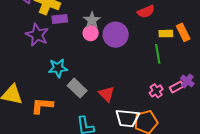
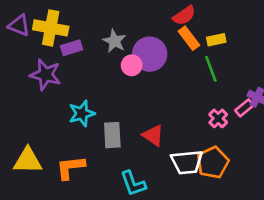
orange rectangle: (183, 32) -> (189, 38), moved
pink circle: (91, 33) -> (132, 65), moved
gray rectangle: (77, 88) -> (112, 135), turned 54

